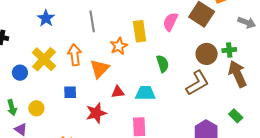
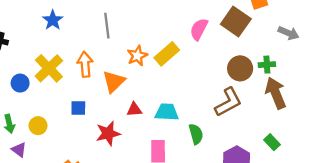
yellow rectangle: (140, 31) -> (167, 54), moved, turned 55
green semicircle: (163, 64) -> (196, 134), moved

